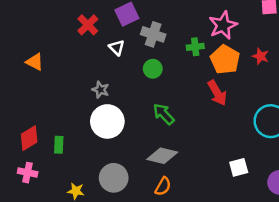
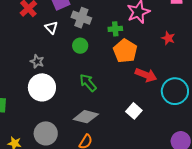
orange pentagon: (225, 60) -> (125, 51), moved
red arrow: (217, 93) -> (146, 75), moved, turned -40
white square: (239, 167) -> (134, 111), moved, turned -35

